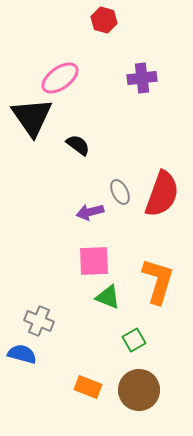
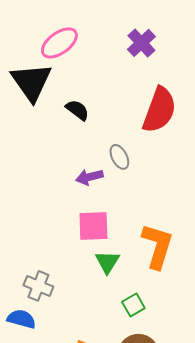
purple cross: (142, 78) -> (141, 43), turned -36
red semicircle: (162, 194) -> (159, 110), moved
green triangle: (108, 297) -> (107, 262), turned 40

